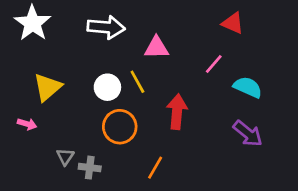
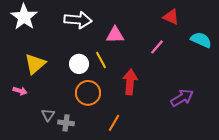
cyan semicircle: (248, 87) -> (201, 40), moved
purple arrow: (248, 134) -> (182, 98), turned -70

